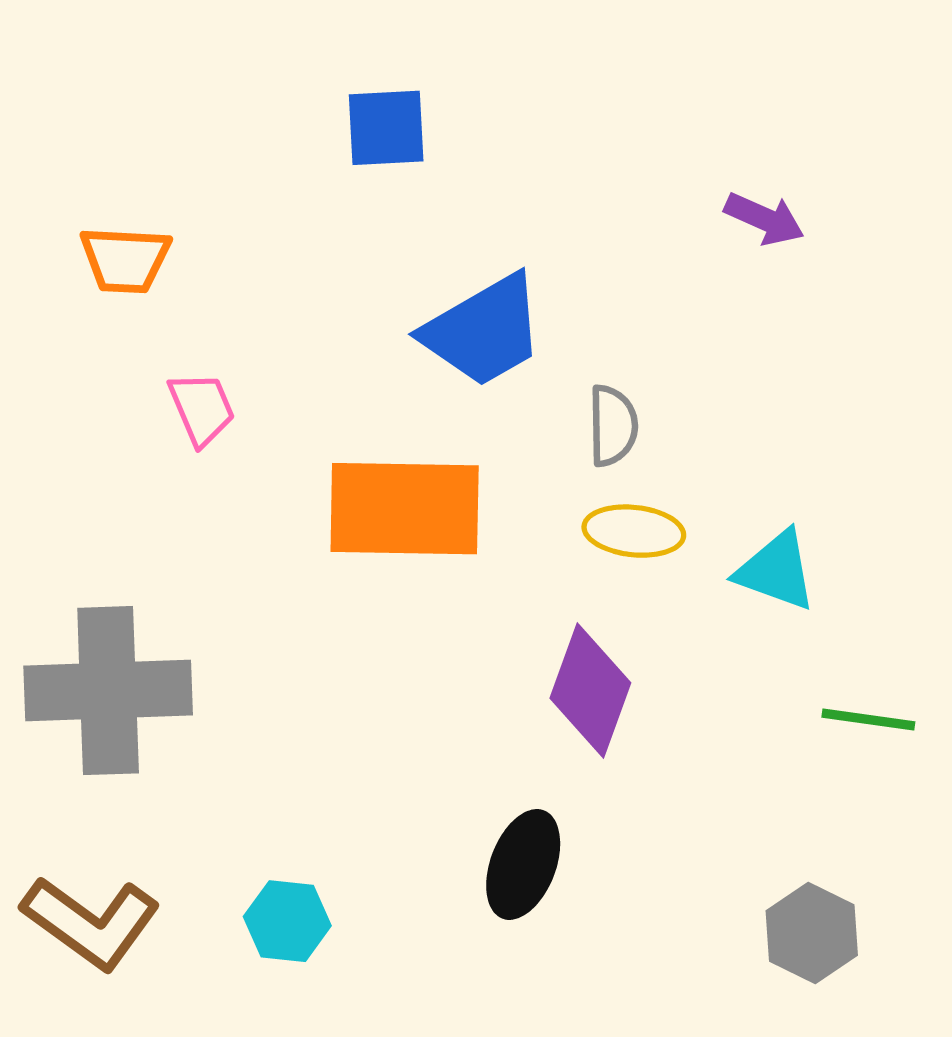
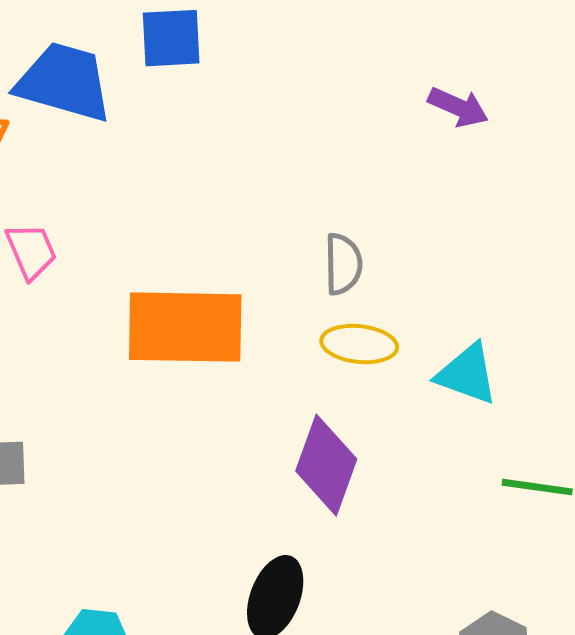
blue trapezoid: (484, 331) -> (64, 82), moved, turned -134

